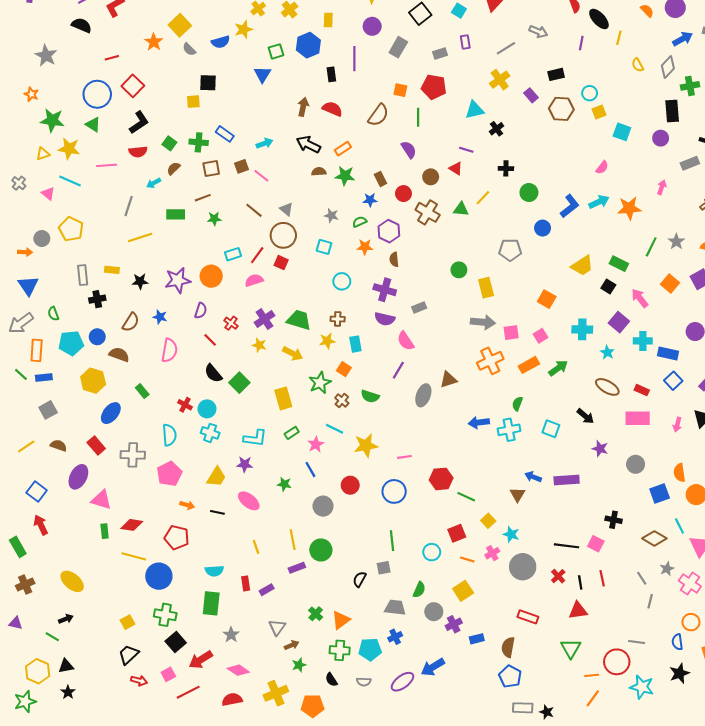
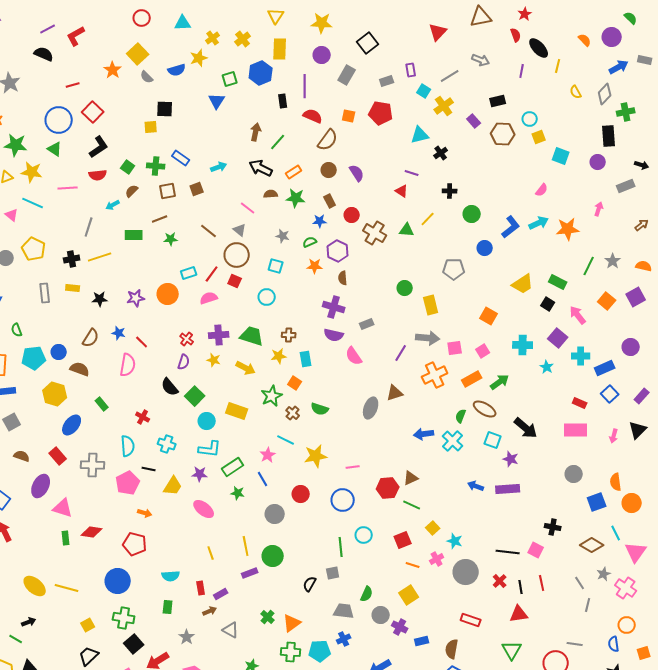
cyan square: (459, 11) -> (424, 91), moved
yellow rectangle: (328, 20) -> (280, 49), size x1.5
red semicircle: (332, 109) -> (313, 116), moved
green line: (418, 117) -> (278, 142), moved, turned 42
pink line: (261, 176) -> (248, 208), moved
brown circle: (431, 177) -> (329, 170), moved
purple star: (178, 280) -> (136, 298), size x0.7
cyan circle: (342, 281) -> (267, 297), moved
black cross: (97, 299) -> (72, 259), moved
purple semicircle: (201, 311) -> (184, 362), moved
purple cross: (264, 319) -> (219, 335), turned 30
red line: (210, 340) -> (142, 342), moved
blue rectangle: (668, 353) -> (605, 368), turned -36
purple line: (398, 370) -> (401, 353), moved
brown ellipse: (607, 387) -> (485, 409), moved
yellow rectangle: (283, 398) -> (237, 411), turned -55
cyan circle: (207, 409) -> (207, 421), moved
black arrow: (585, 416) -> (526, 428), size x1.4
cyan cross: (509, 430) -> (453, 441), turned -35
green rectangle: (292, 433) -> (233, 467), moved, size x1.5
purple star: (600, 449) -> (511, 459), moved
brown triangle: (517, 495) -> (411, 478), moved, turned 35
black line: (217, 512) -> (149, 469), moved
cyan circle: (432, 552) -> (364, 535), moved
yellow line: (134, 556) -> (67, 588), moved
green rectangle: (211, 603) -> (168, 607), size x0.6
purple cross: (454, 624) -> (400, 627), turned -35
gray triangle: (277, 627) -> (231, 630), turned -36
brown arrow: (292, 645) -> (210, 611), moved

